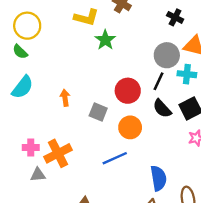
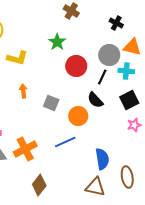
yellow L-shape: (86, 17) -> (17, 58), moved
red circle: (128, 91) -> (76, 66), moved
black semicircle: (162, 108) -> (95, 100), moved
orange cross: (58, 153) -> (25, 149), moved

